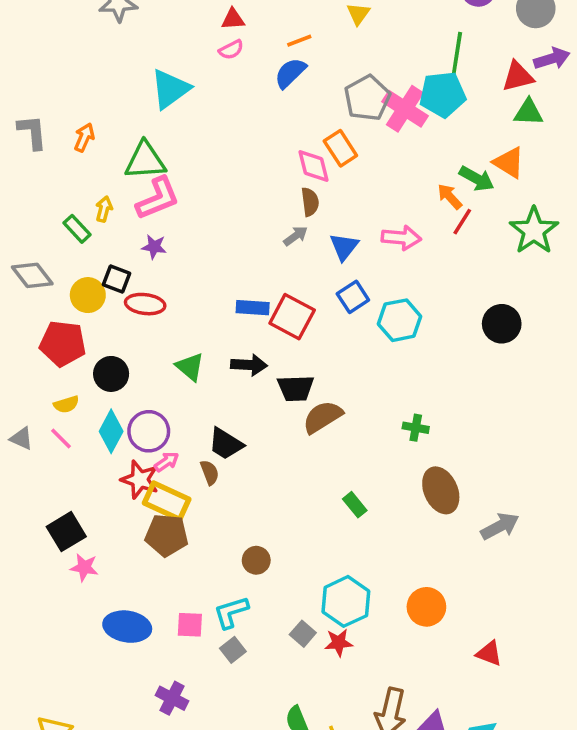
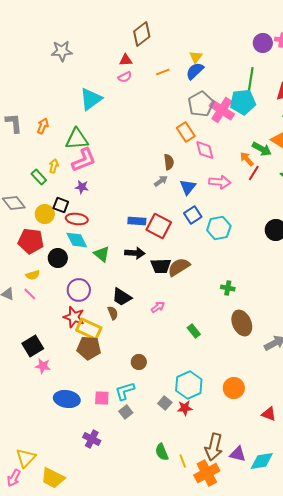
blue semicircle: (290, 73) -> (195, 71), moved
pink diamond: (314, 166) -> (205, 150), moved
brown semicircle: (323, 417) -> (179, 267), moved
cyan diamond: (111, 431) -> (77, 240), moved, turned -55
pink arrow: (167, 462) -> (158, 307), moved

